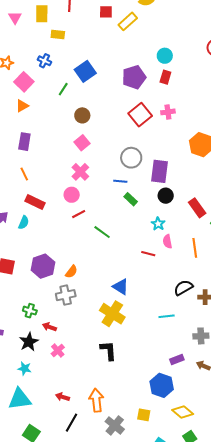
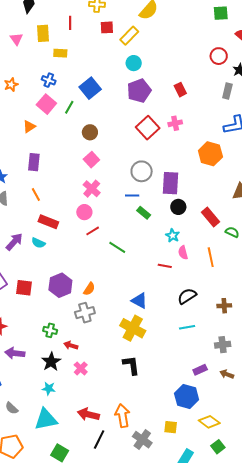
cyan circle: (165, 56) -> (134, 63), moved
red rectangle: (165, 77) -> (180, 90), moved, turned -40
pink square: (24, 82) -> (46, 104), moved
cyan semicircle: (24, 223) -> (38, 243), turned 96
black semicircle: (183, 288) -> (187, 296), moved
red arrow: (63, 397) -> (88, 414), size x1.5

